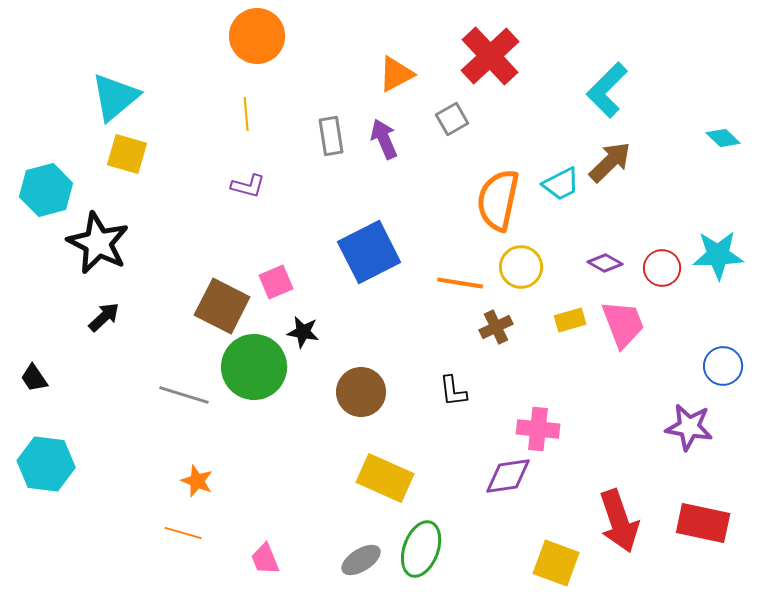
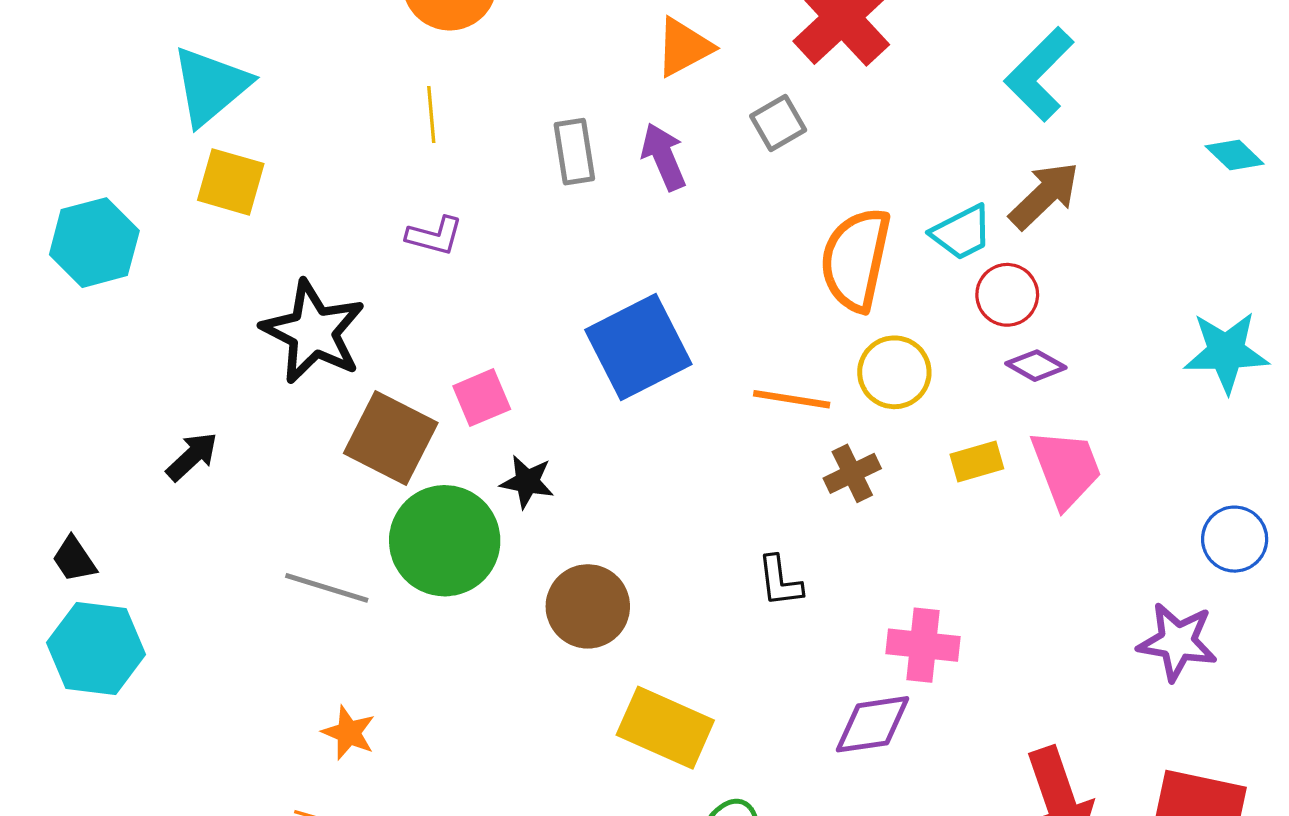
black star: (98, 243) -> (313, 332), moved
red circle: (662, 268) -> (1007, 295), moved
brown circle: (361, 392) -> (588, 606), moved
cyan hexagon: (46, 464) -> (96, 649), moved

